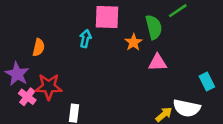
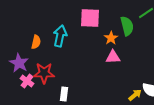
cyan arrow: (85, 39) -> (60, 36), moved, size x1.5
pink triangle: (158, 63) -> (113, 57), moved

